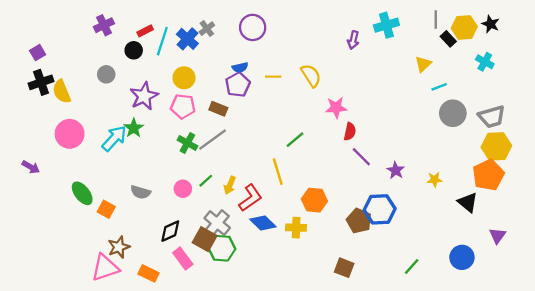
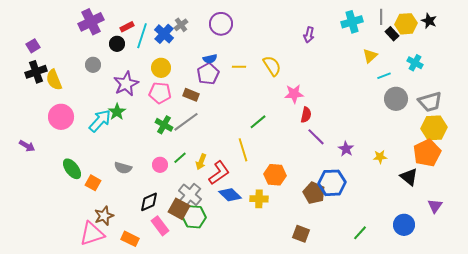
purple cross: (104, 25) -> (91, 22), size x1.4
cyan cross: (386, 25) -> (352, 22), moved
cyan cross: (485, 62) -> (415, 63), moved

